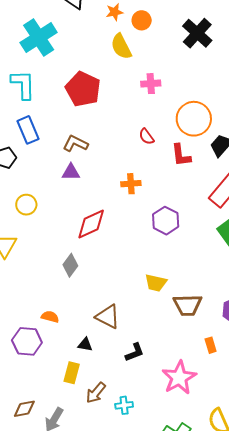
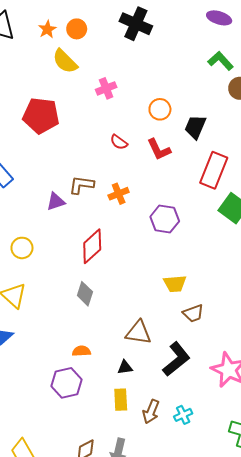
orange circle: (194, 119) -> (160, 109), size x0.6
brown L-shape: (75, 144) -> (81, 185), moved
brown trapezoid: (188, 305) -> (193, 313), moved, size x0.7
black L-shape: (135, 352) -> (176, 359), size x1.6

